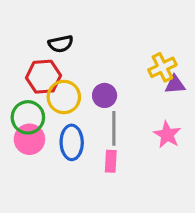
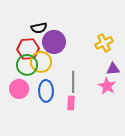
purple triangle: (175, 85) -> (113, 69), moved
purple circle: (105, 95) -> (54, 42), moved, size x1.5
green circle: (28, 117) -> (27, 65), moved

